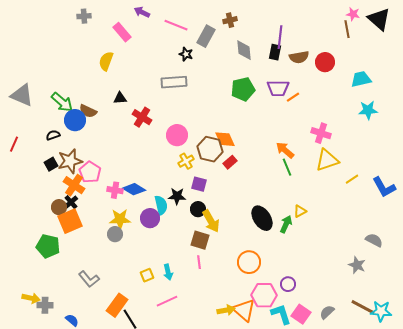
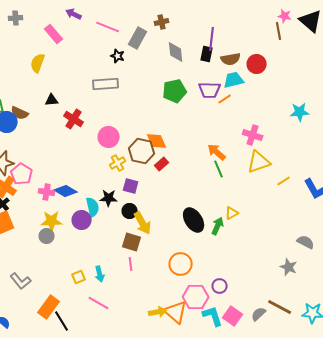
cyan trapezoid: (361, 79) -> (234, 80), moved
pink line: (167, 301) -> (99, 303), turned 55
brown line: (363, 307) -> (280, 307), moved

